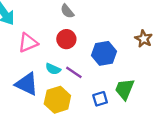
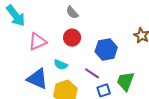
purple line: (74, 72) -> (92, 73), moved

